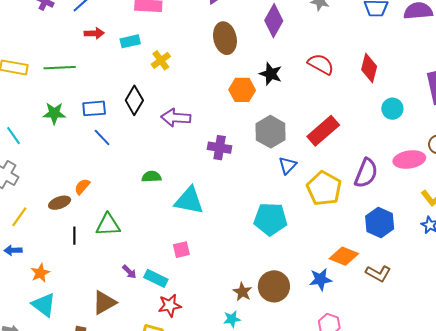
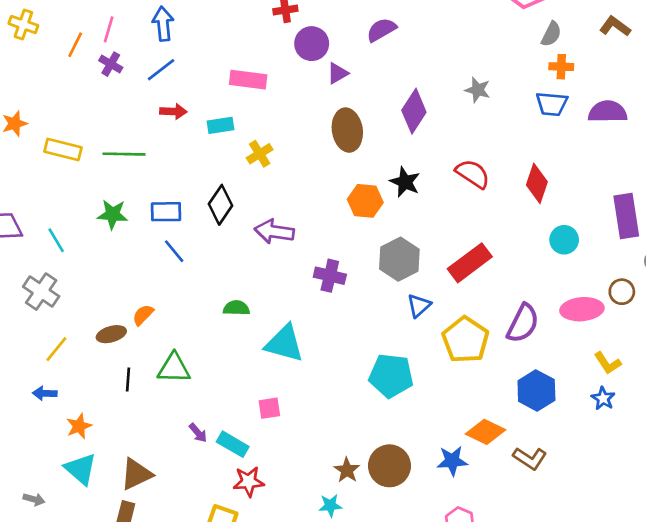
brown triangle: (104, 303) -> (136, 474), moved

